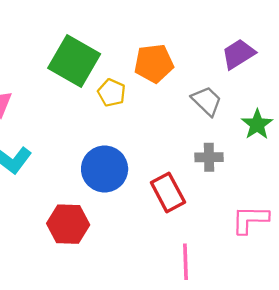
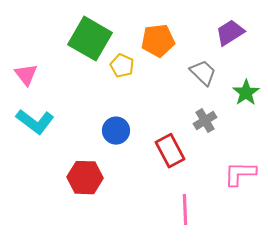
gray cross: (209, 157) -> (205, 121), turned -30
blue circle: (105, 169) -> (116, 131), size x0.7

